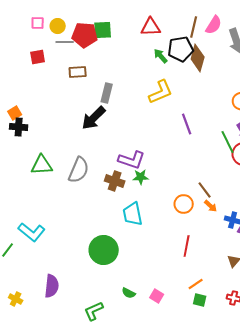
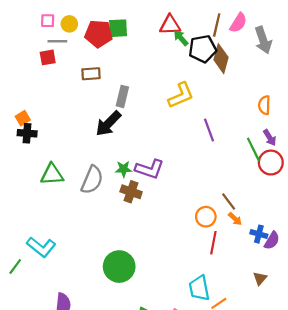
gray line: (65, 42) -> (57, 41), moved
green arrow: (161, 56) -> (181, 38), moved
green star: (141, 177) -> (123, 169), moved
cyan trapezoid: (133, 214) -> (199, 288), moved
red line: (187, 246) -> (213, 243), moved

